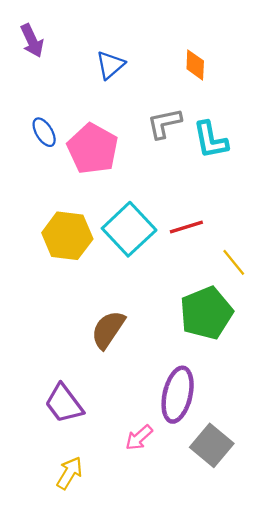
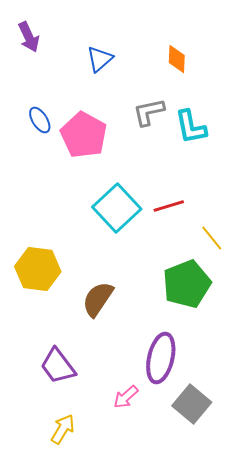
yellow hexagon: (67, 236) -> (38, 269), moved

